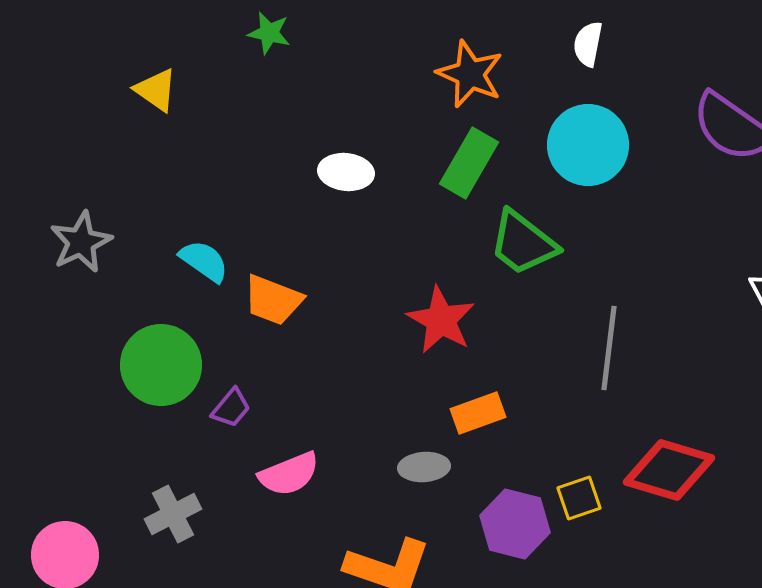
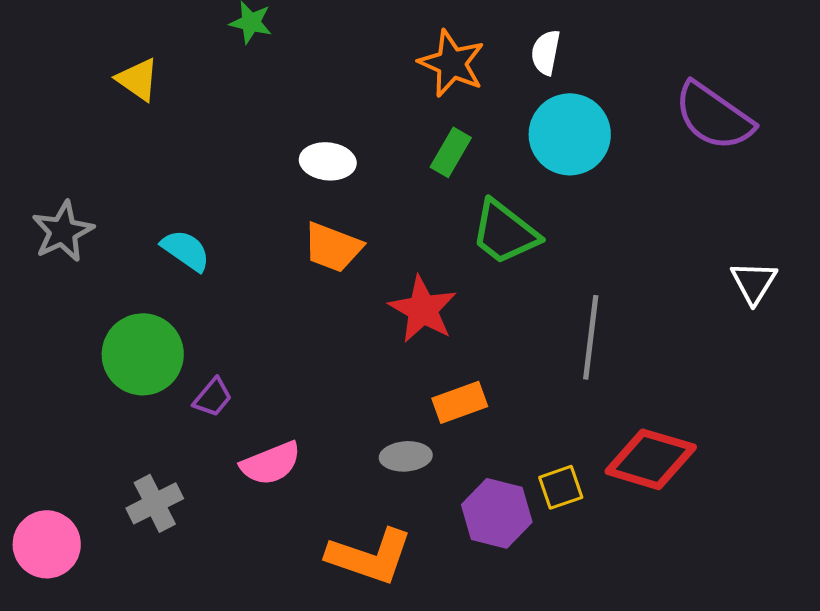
white semicircle: (588, 44) -> (546, 52), moved
green rectangle: (469, 163) -> (451, 152), size x0.7
orange trapezoid: (273, 300) -> (333, 247), moved

